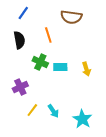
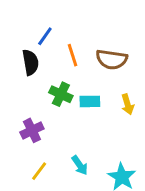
blue line: (23, 13) -> (45, 36), moved
brown semicircle: (71, 17) -> (112, 59), moved
yellow line: (32, 110) -> (39, 171), moved

